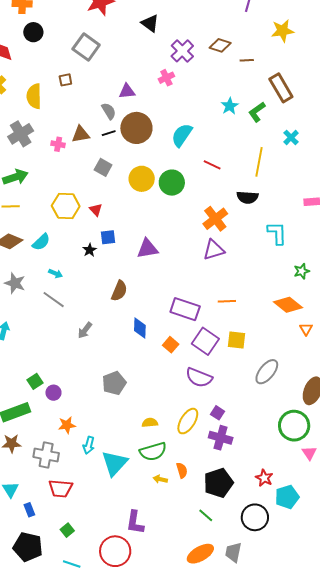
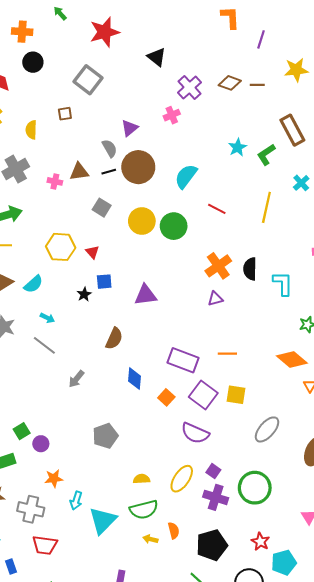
brown line: (247, 60) -> (257, 85), moved
purple triangle: (127, 91) -> (130, 128), turned -36
yellow semicircle: (34, 96) -> (31, 130), size x0.7
black semicircle: (247, 197) -> (250, 269), moved, turned 85
purple triangle: (214, 250) -> (215, 299), size x0.7
green circle: (294, 426) -> (255, 488), moved

